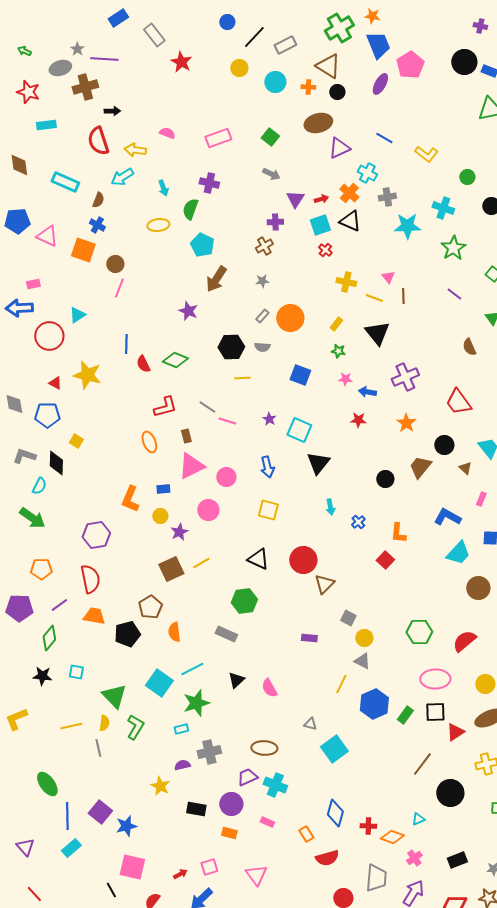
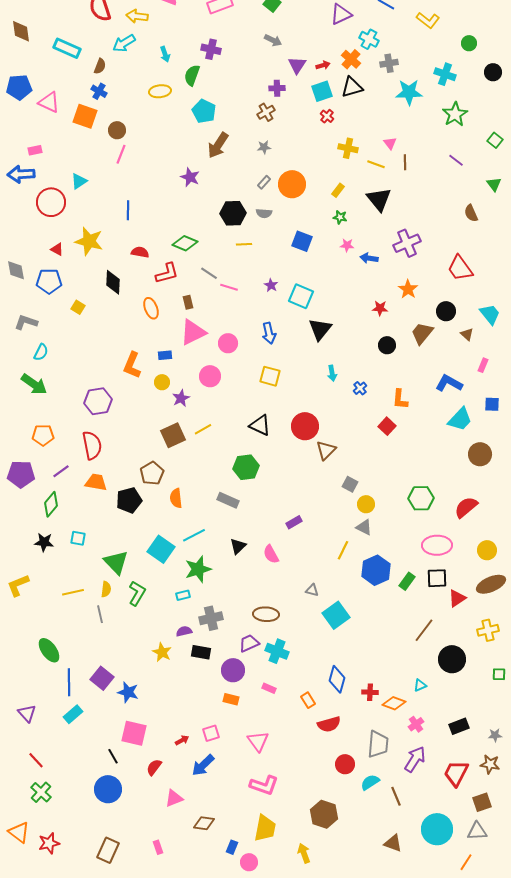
black triangle: (350, 221) -> (352, 87), turned -40
green diamond: (175, 360) -> (185, 243), moved
red semicircle: (143, 364) -> (140, 252), moved, turned 126
red star: (358, 420) -> (380, 308), moved
black diamond: (56, 463) -> (113, 282), moved
purple rectangle: (309, 638) -> (294, 522), moved, turned -35
black rectangle: (196, 809) -> (201, 652), moved
blue star: (126, 826) -> (128, 692), turned 30

